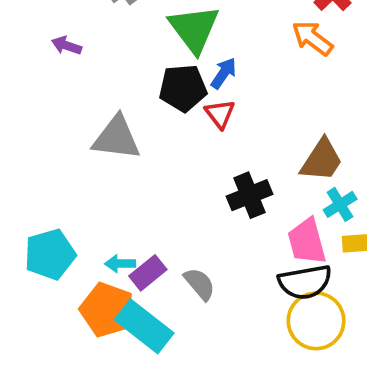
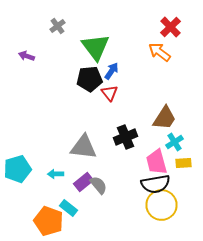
gray triangle: (116, 138) -> (84, 147), moved
purple rectangle: (148, 273) -> (84, 182), moved
orange pentagon: (107, 310) -> (48, 221), moved
cyan rectangle: (144, 326) -> (68, 208), size x0.6

